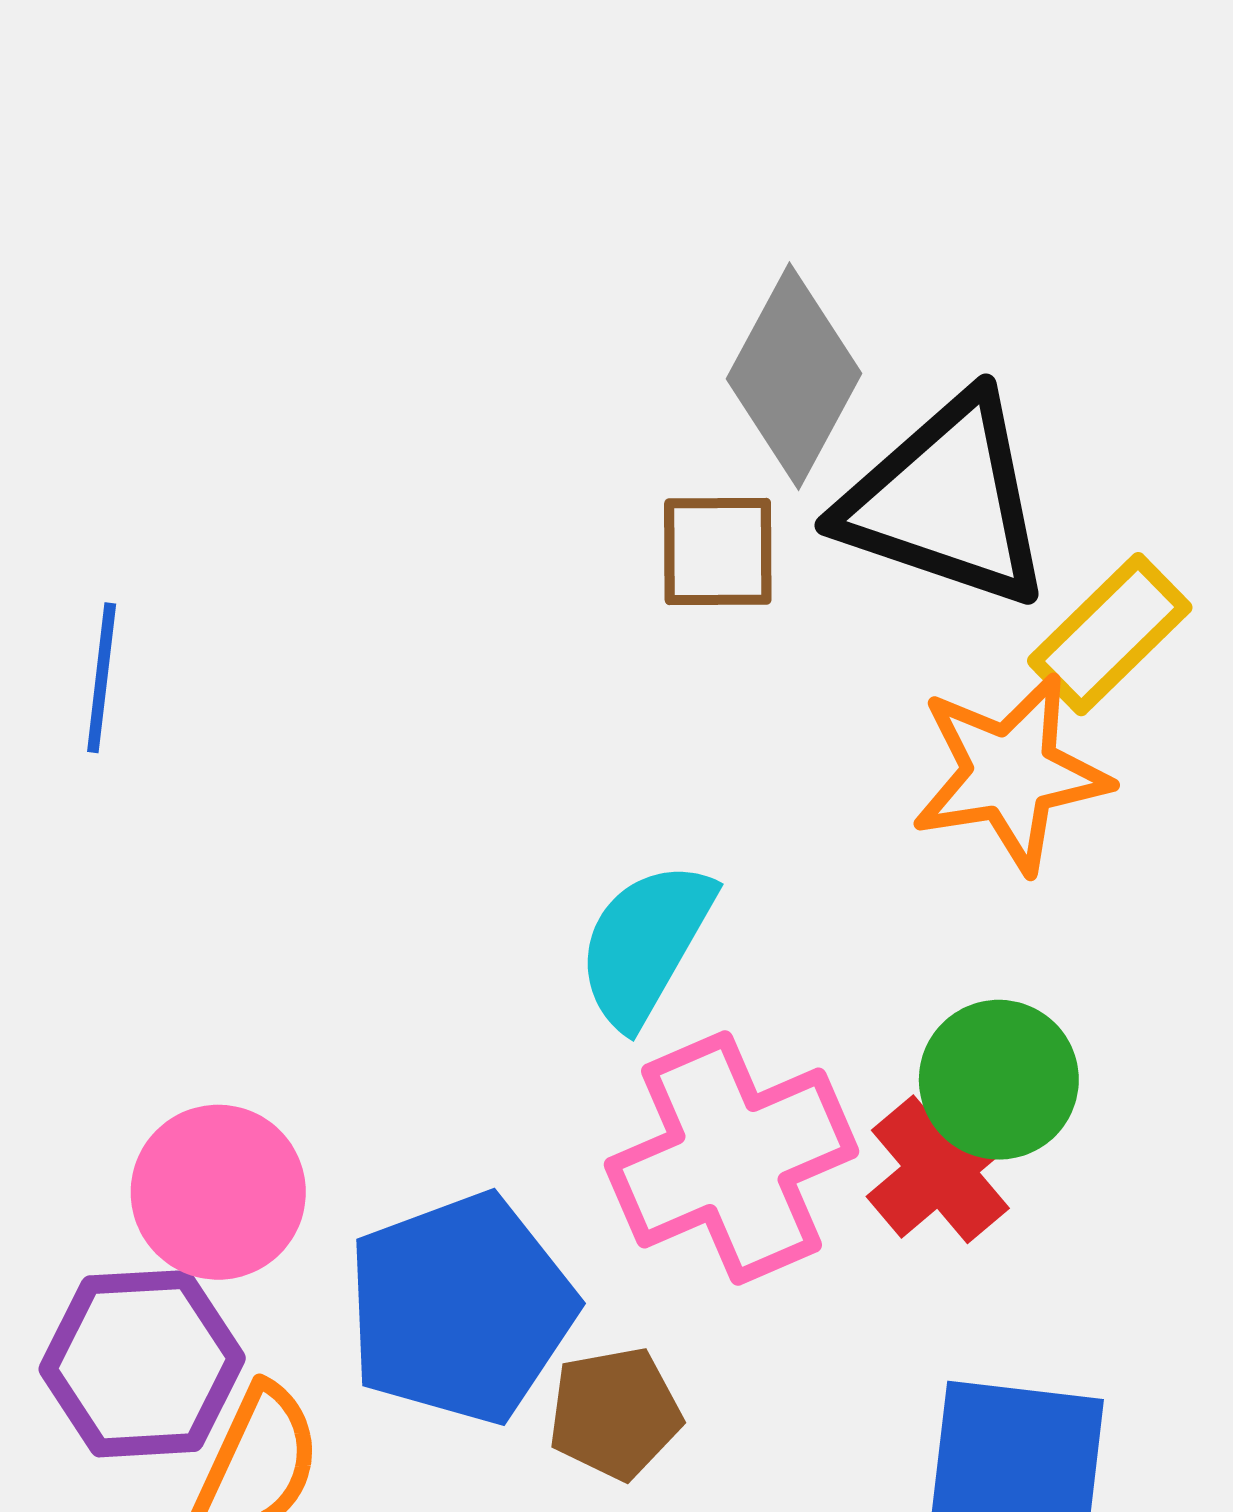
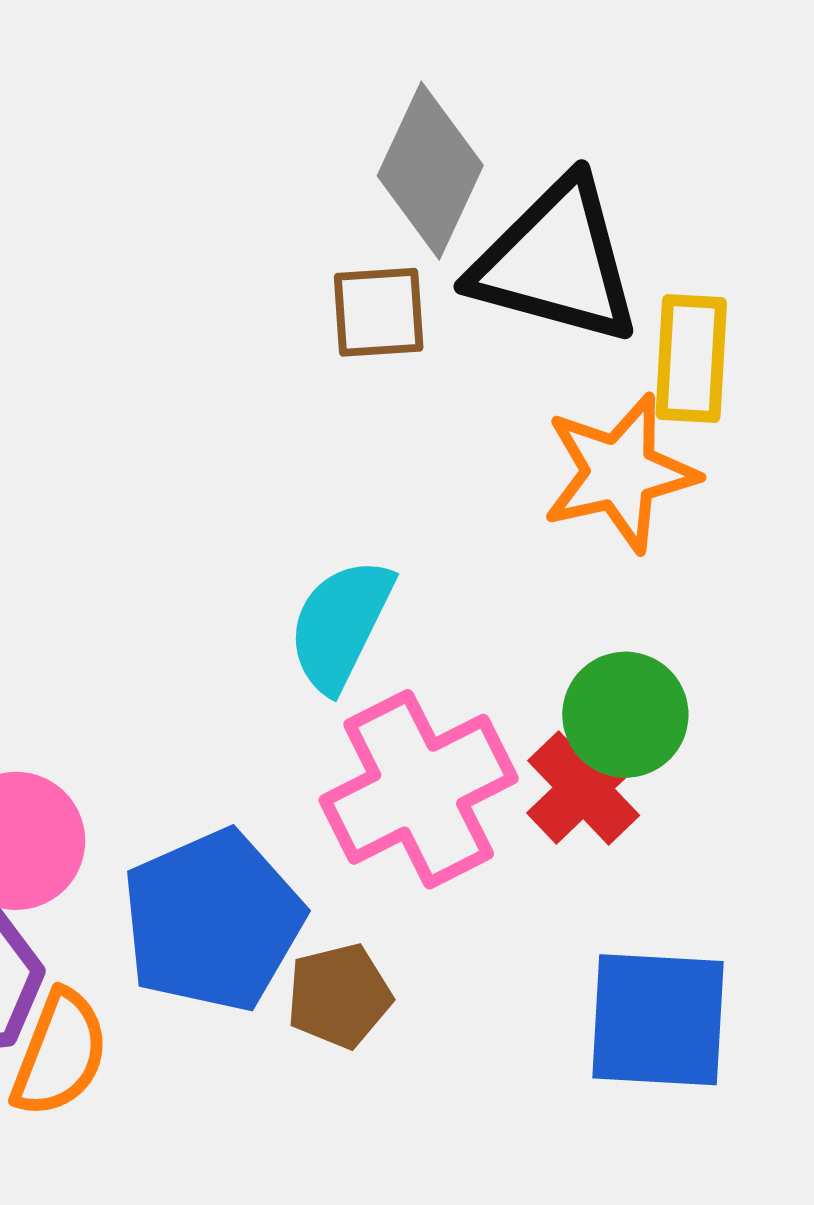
yellow rectangle: (1110, 634) -> (691, 358), turned -39

